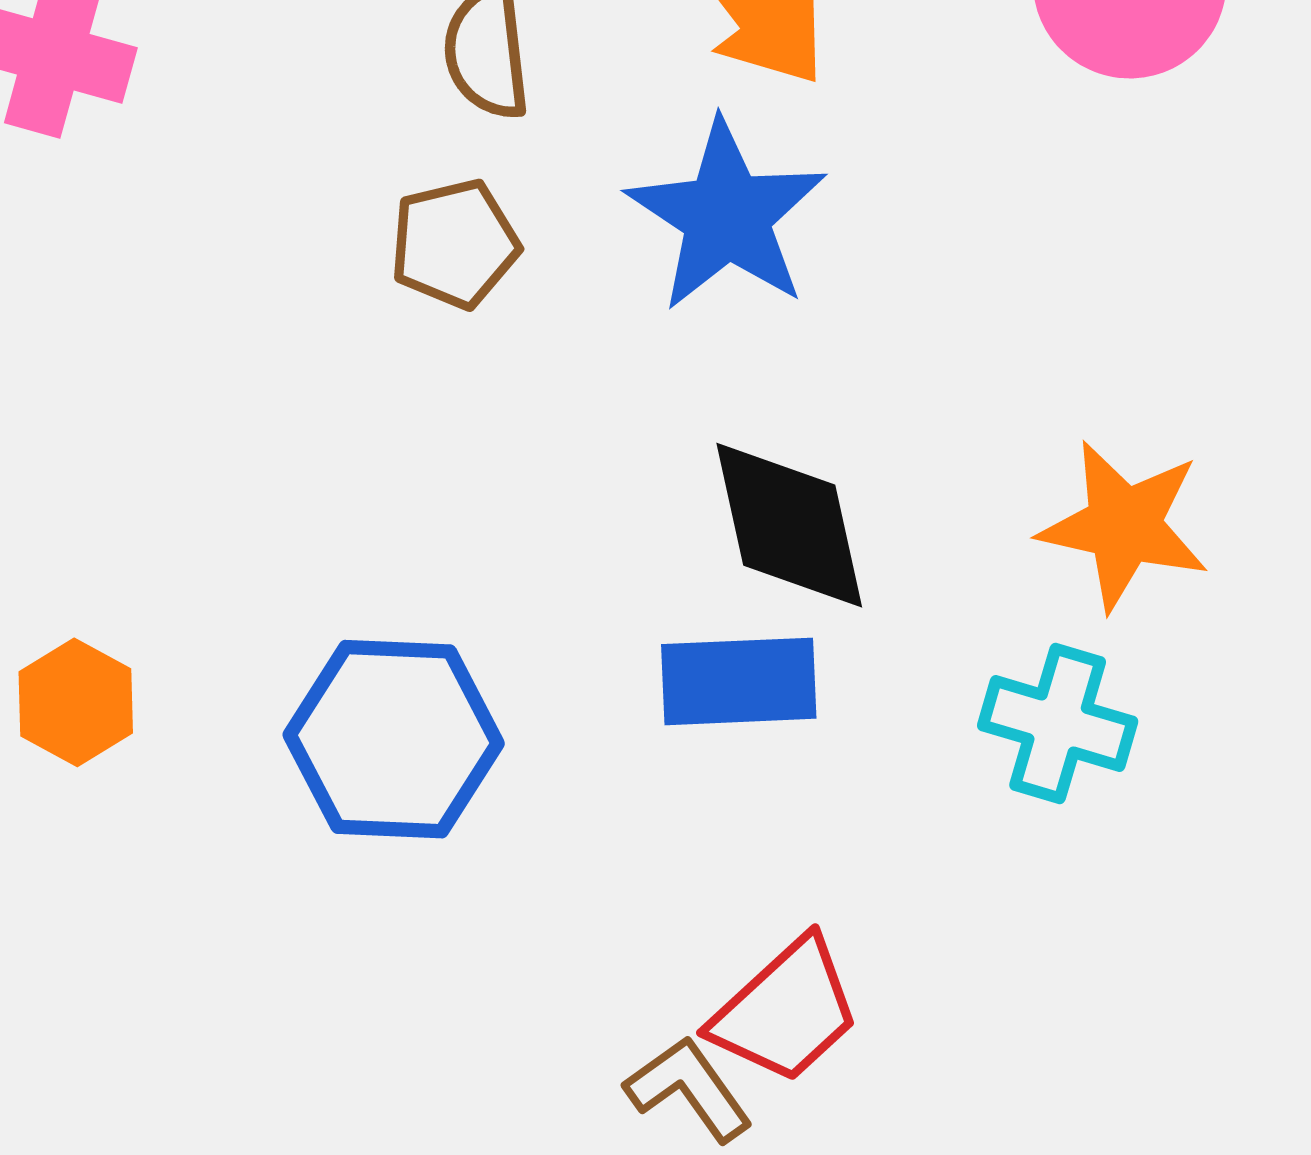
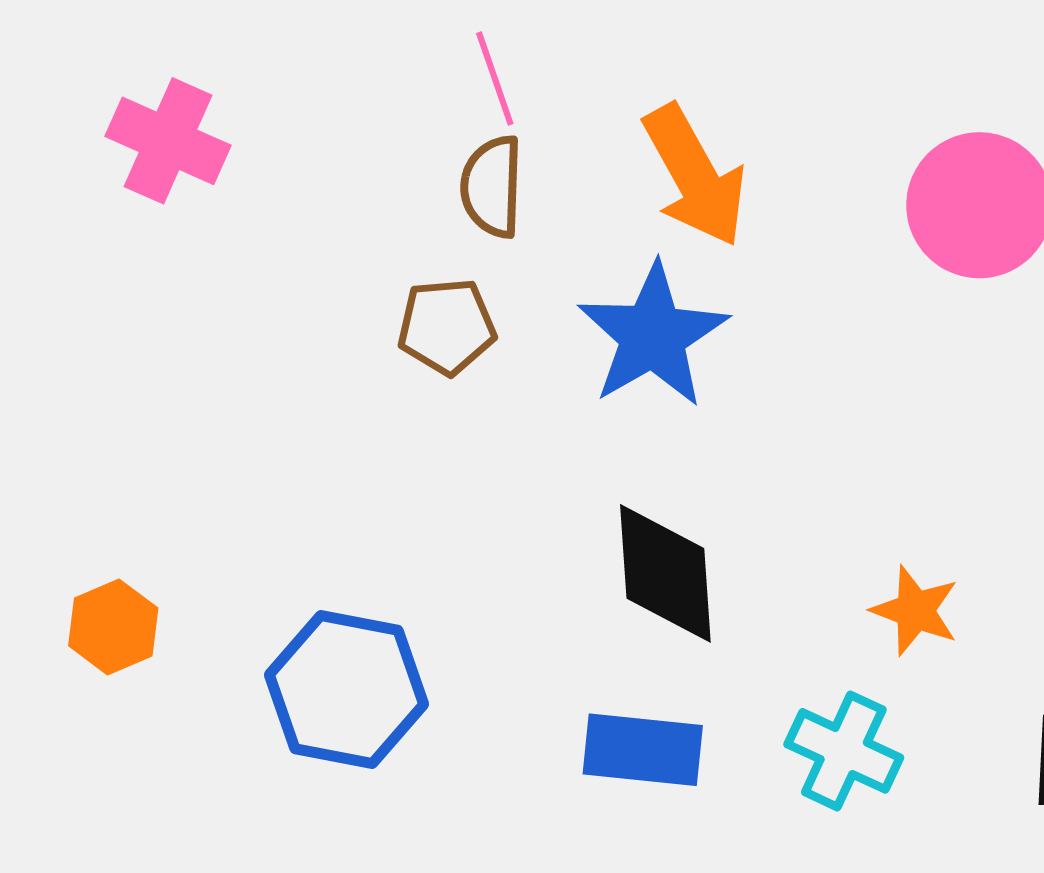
orange star: (1124, 526) -> (915, 611), size x0.7
blue rectangle: (739, 681) -> (643, 750), moved

